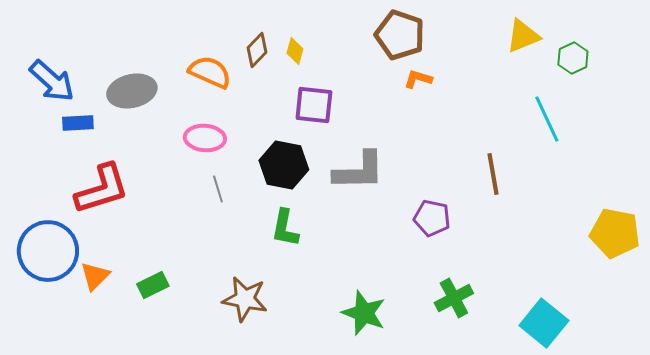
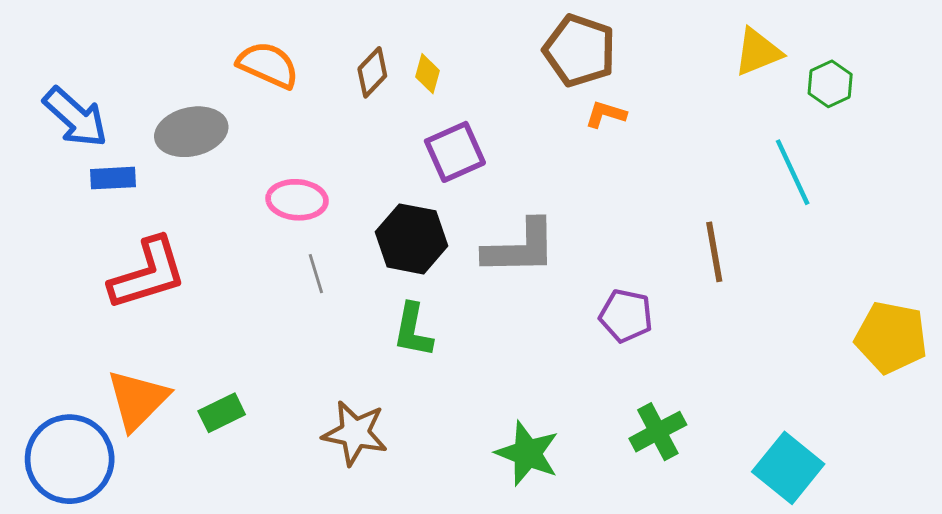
orange semicircle: (210, 72) -> (268, 65), moved
purple square: (314, 105) -> (455, 152), turned -30
blue circle: (48, 251) -> (70, 459), moved
orange triangle: (95, 276) -> (138, 400), size x1.5

